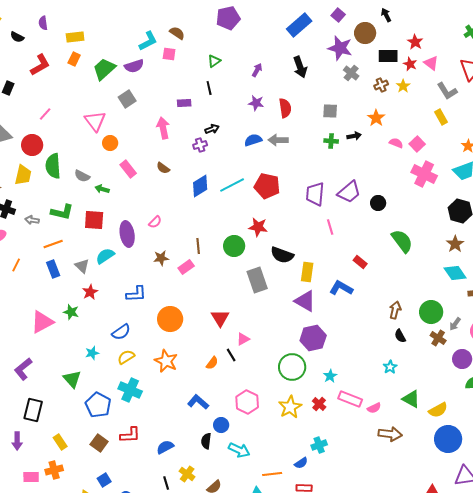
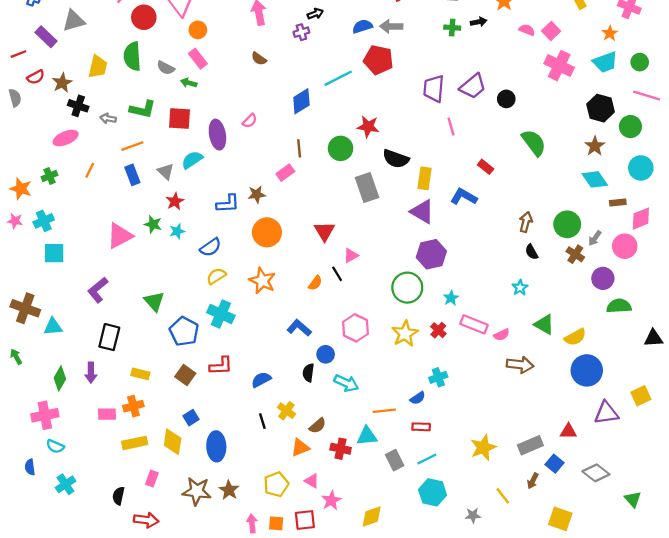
red circle: (32, 145) -> (144, 17), moved
pink rectangle: (128, 169) -> (198, 59), moved
blue diamond: (200, 186) -> (301, 101), moved
red pentagon: (267, 186) -> (379, 60), moved
brown star: (161, 258) -> (257, 194), moved
cyan star: (92, 353) -> (177, 231), moved
yellow rectangle: (60, 442) -> (140, 374), turned -42

